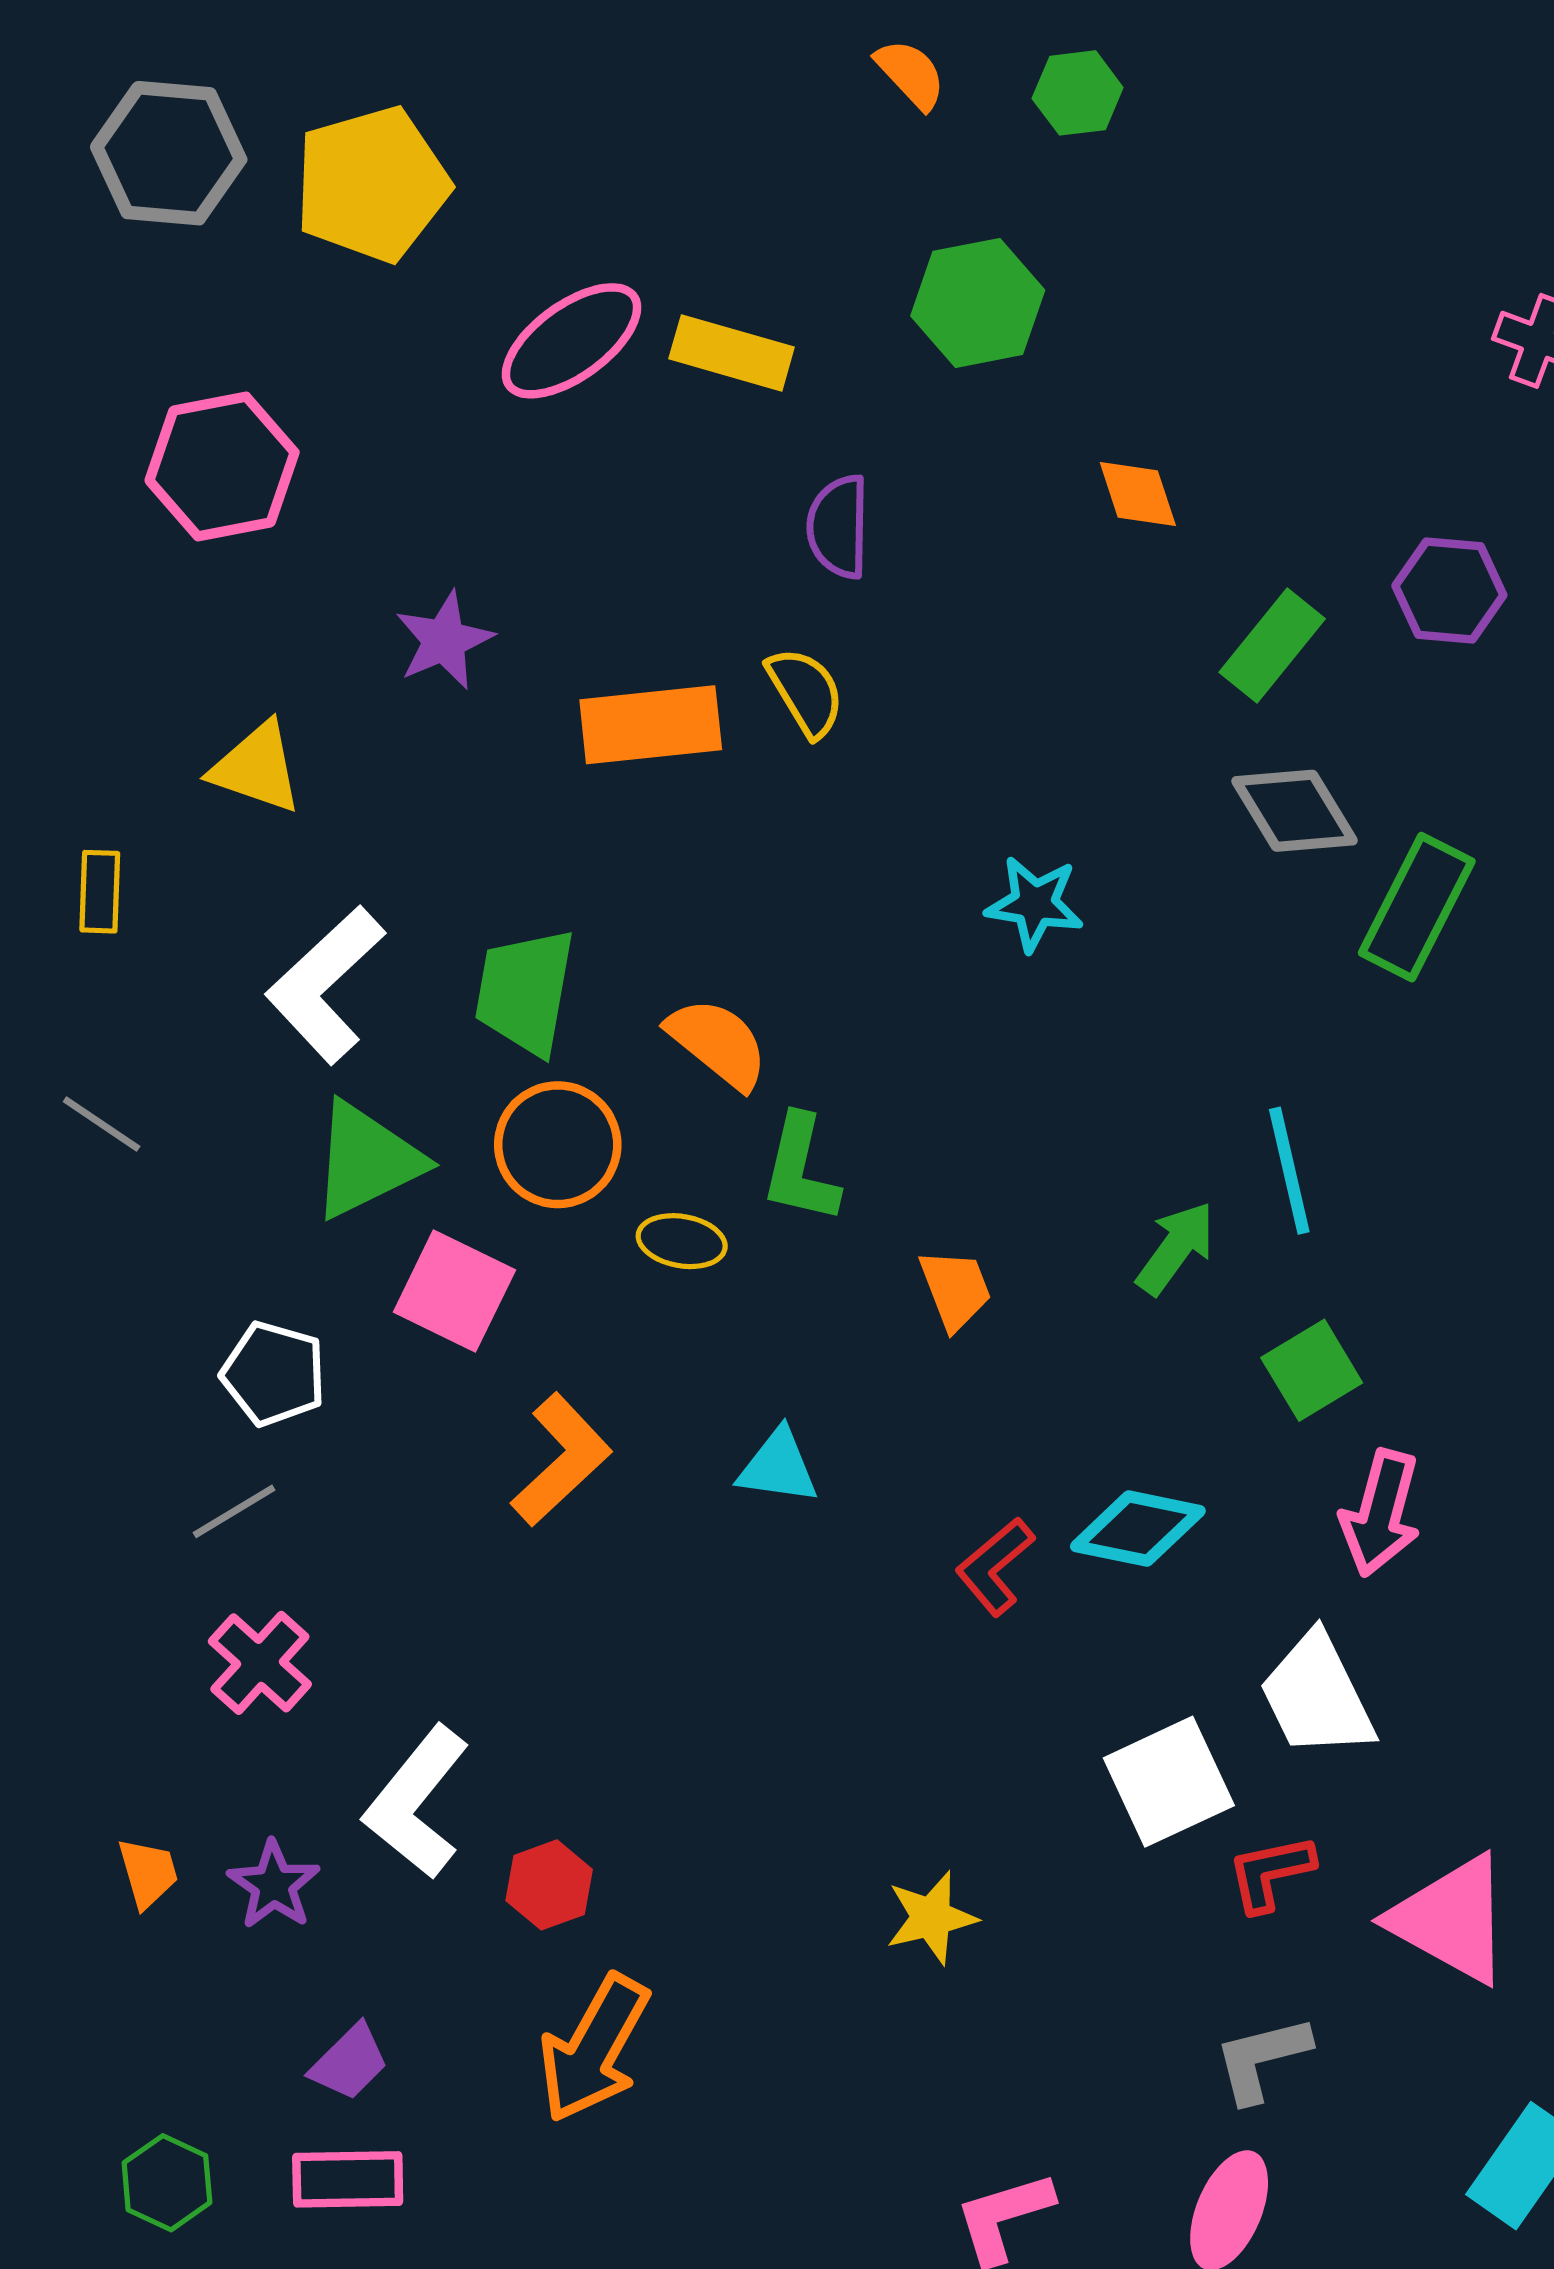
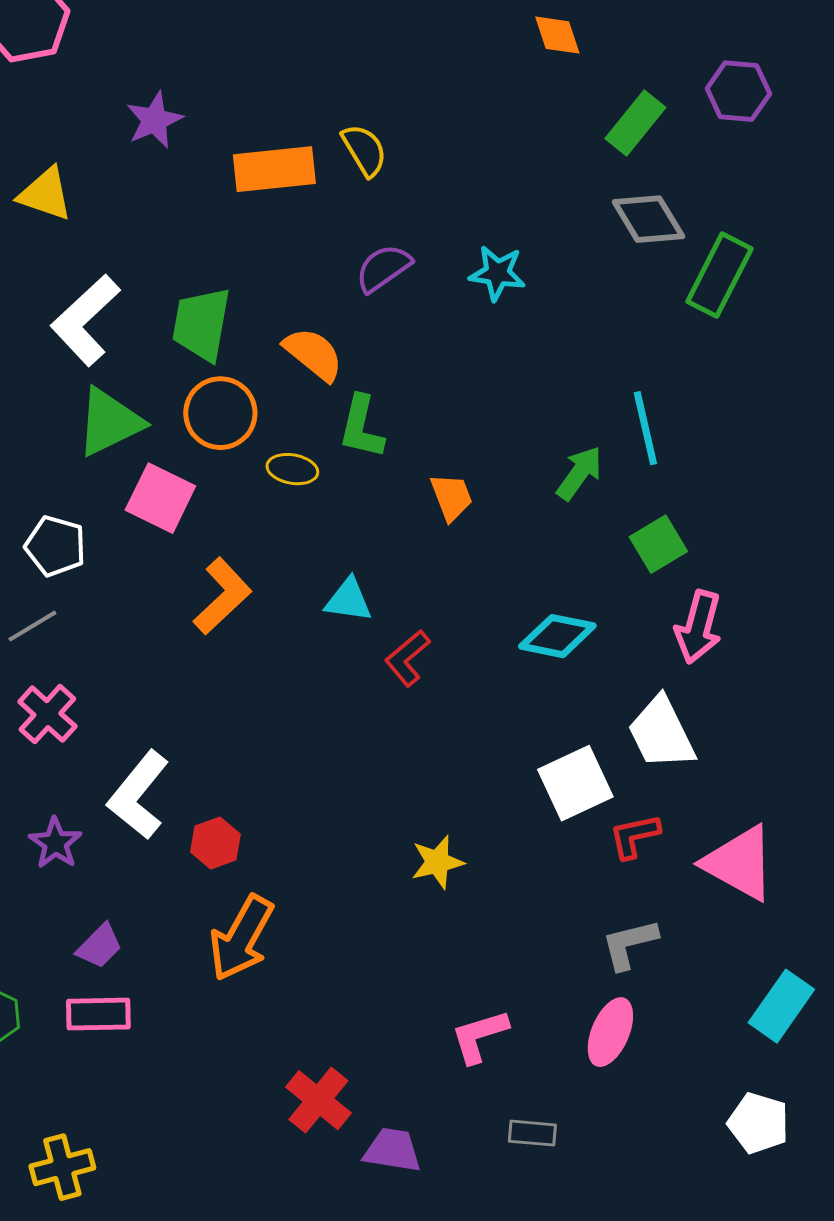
purple semicircle: (838, 527) -> (383, 268), moved, turned 54
red L-shape: (995, 1566) -> (407, 658), moved

